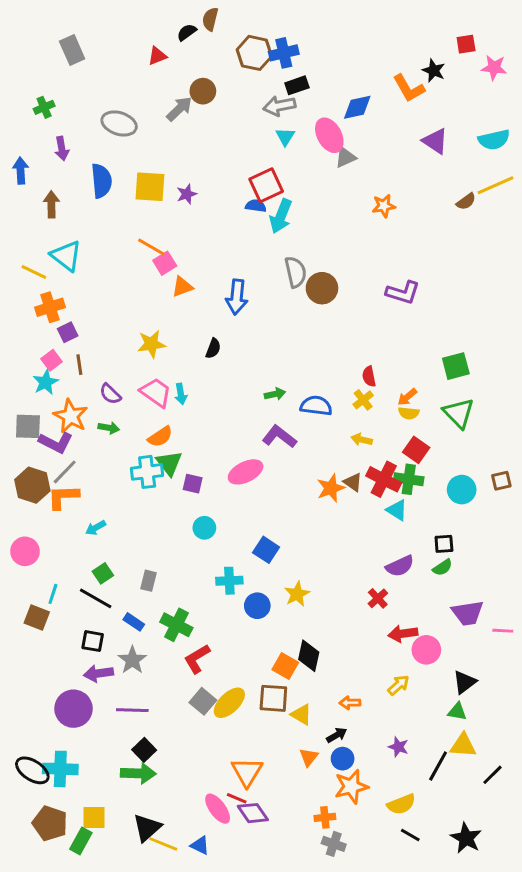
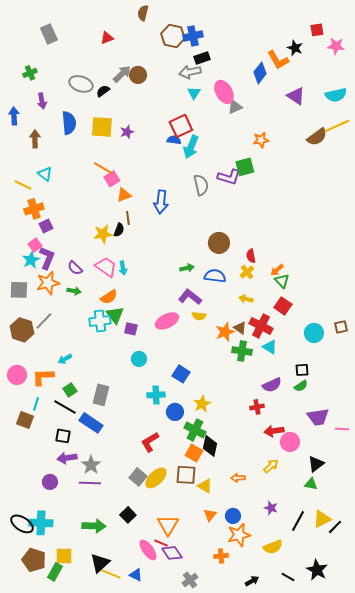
black semicircle: (187, 32) -> (103, 91), moved
brown circle: (203, 91) -> (138, 75), moved
blue diamond: (357, 107) -> (260, 73), moved, turned -40
brown semicircle: (466, 201) -> (317, 137), size x1.5
cyan triangle: (66, 256) -> (45, 174), size x0.7
brown circle: (322, 288) -> (219, 243), moved
purple L-shape: (403, 293) -> (229, 177), moved
black semicircle: (213, 348) -> (119, 230), moved
brown line: (79, 365) -> (128, 218), moved
green square: (456, 366) -> (245, 167), moved
yellow semicircle: (409, 413) -> (199, 316), moved
green triangle: (459, 413) -> (282, 281), moved, size x0.7
orange star: (71, 416) -> (48, 283), turned 30
purple L-shape: (56, 443) -> (47, 258), moved, turned -95
green cross: (409, 479) -> (242, 351), moved
orange L-shape: (63, 497) -> (43, 377), moved
gray rectangle: (148, 581) -> (101, 395), size x1.5
red cross: (378, 598) -> (257, 407), turned 32
blue rectangle: (134, 622) -> (91, 423), size x1.6
green cross: (176, 625) -> (195, 430), moved
red L-shape: (197, 659) -> (150, 442), moved
gray star: (132, 660) -> (91, 465), moved
purple circle: (74, 709) -> (50, 482), size x0.6
black arrow: (337, 735) -> (252, 581), moved
yellow triangle: (463, 745) -> (322, 519), moved, turned -30
black square: (144, 750) -> (128, 515), moved
black line: (410, 835) -> (288, 577), moved
gray cross: (334, 844) -> (190, 580), moved, turned 35

